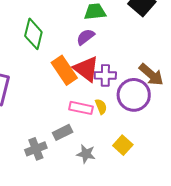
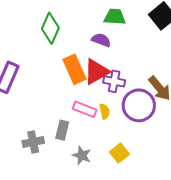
purple semicircle: (86, 37) -> (101, 40), turned 48
red triangle: (86, 69) -> (96, 72), turned 44
gray rectangle: (63, 132) -> (62, 130), turned -60

